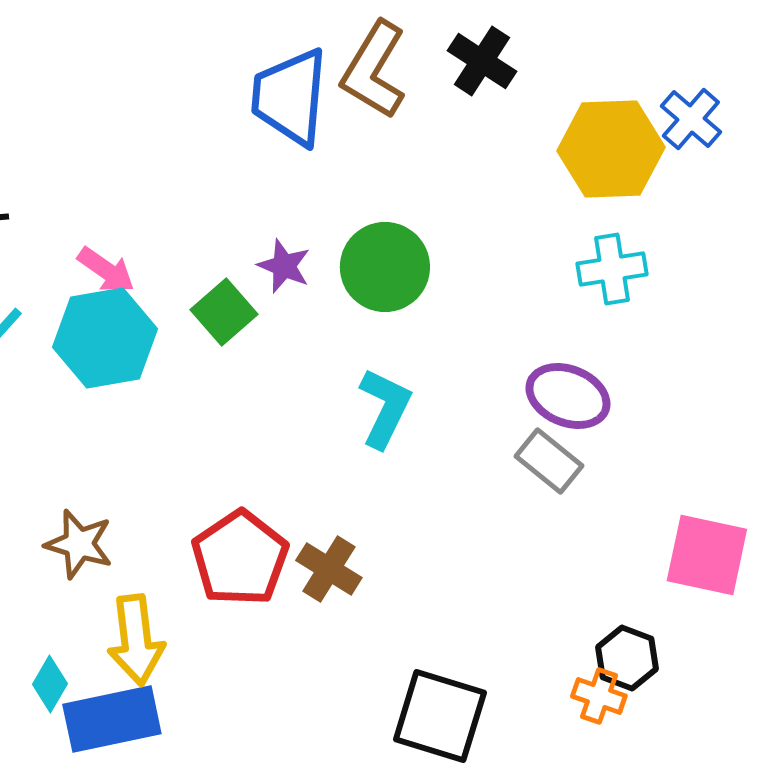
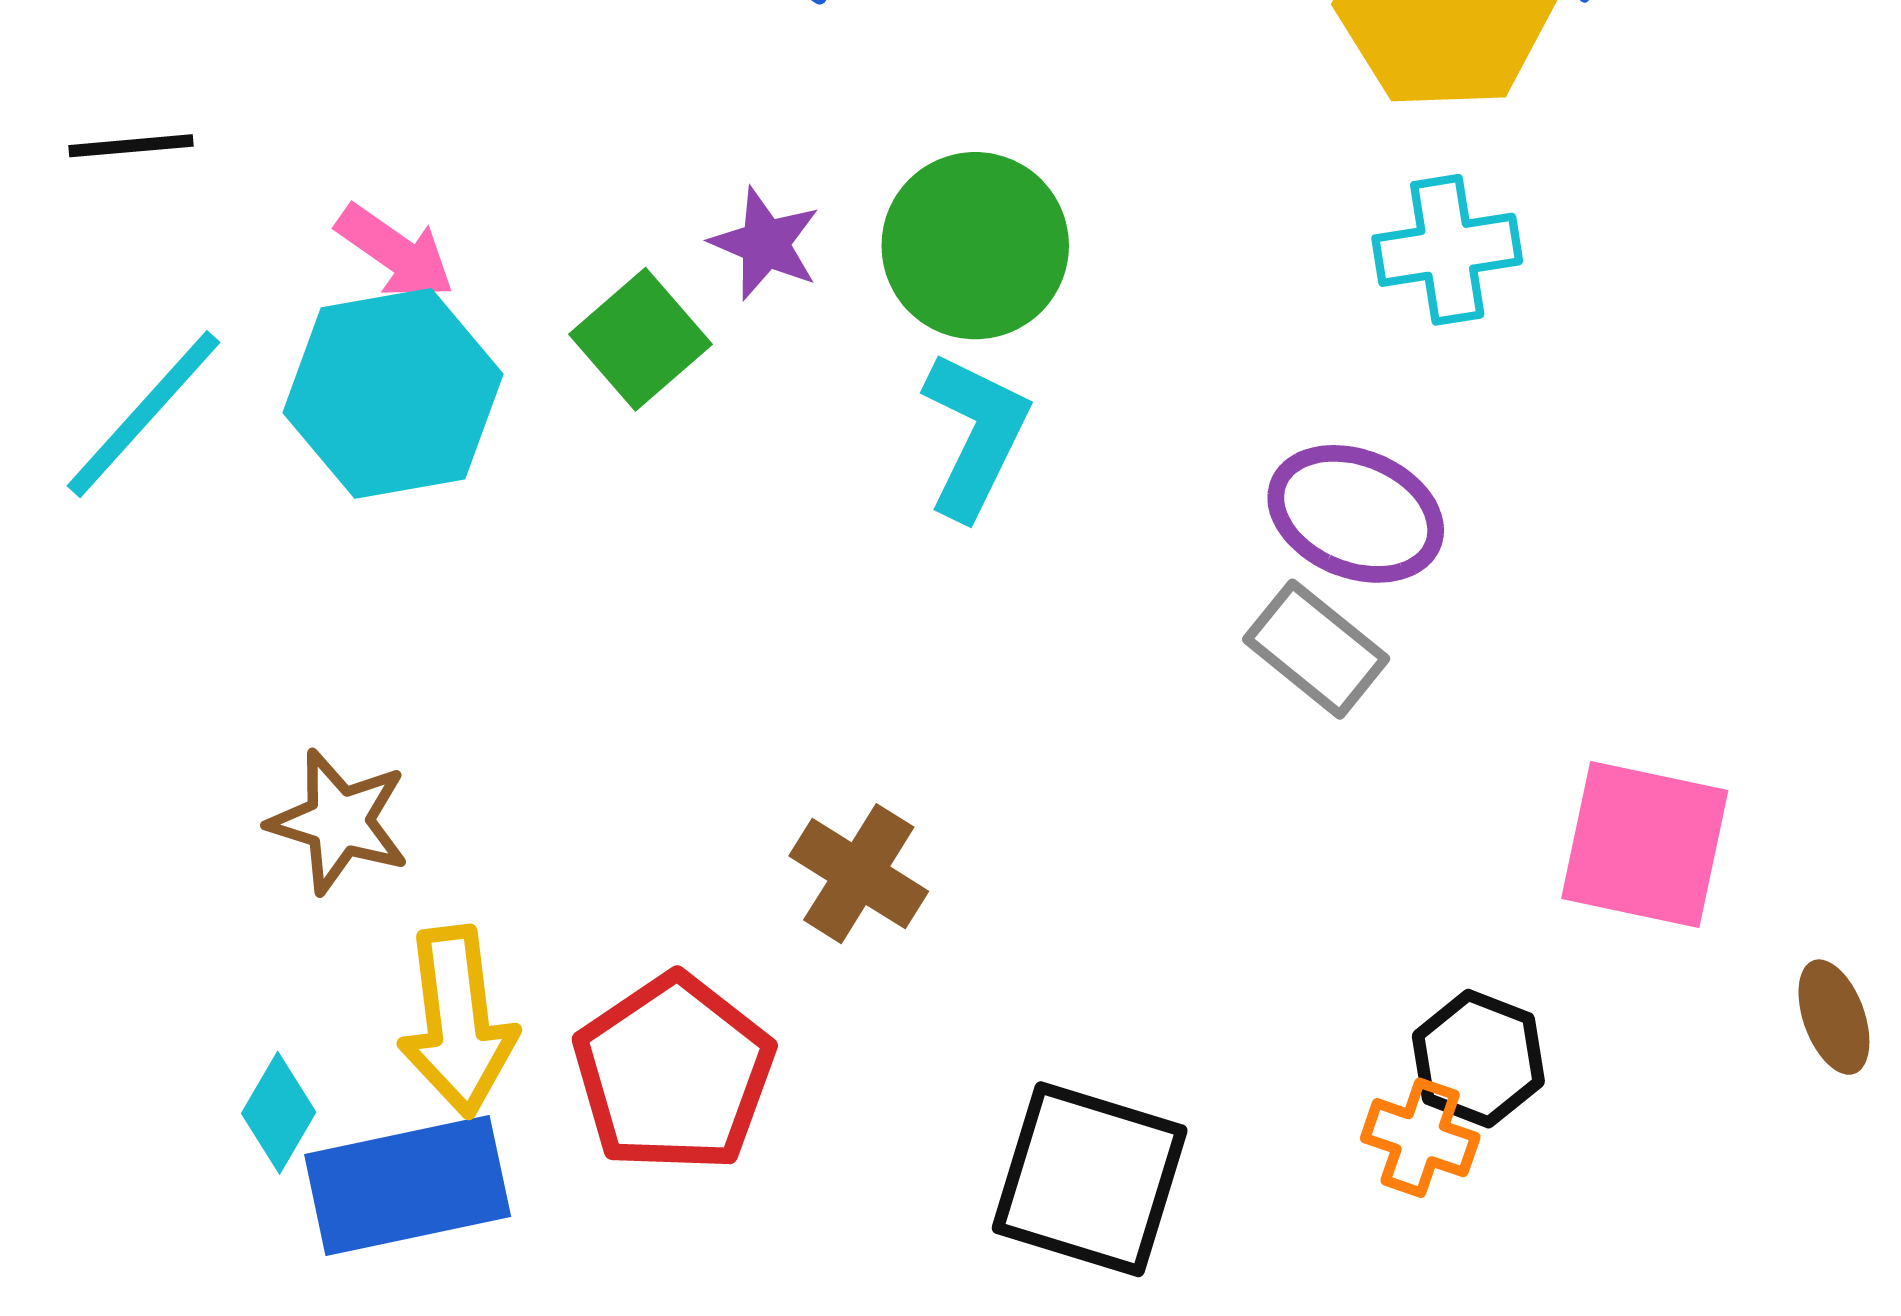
cyan L-shape: (385, 408) -> (975, 435), moved
red pentagon: (240, 558) -> (674, 1073), moved

